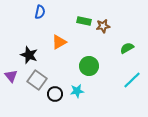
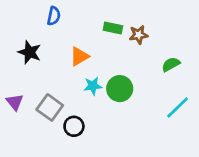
black star: (29, 55) -> (30, 52), moved
cyan star: (77, 91) -> (93, 86), moved

